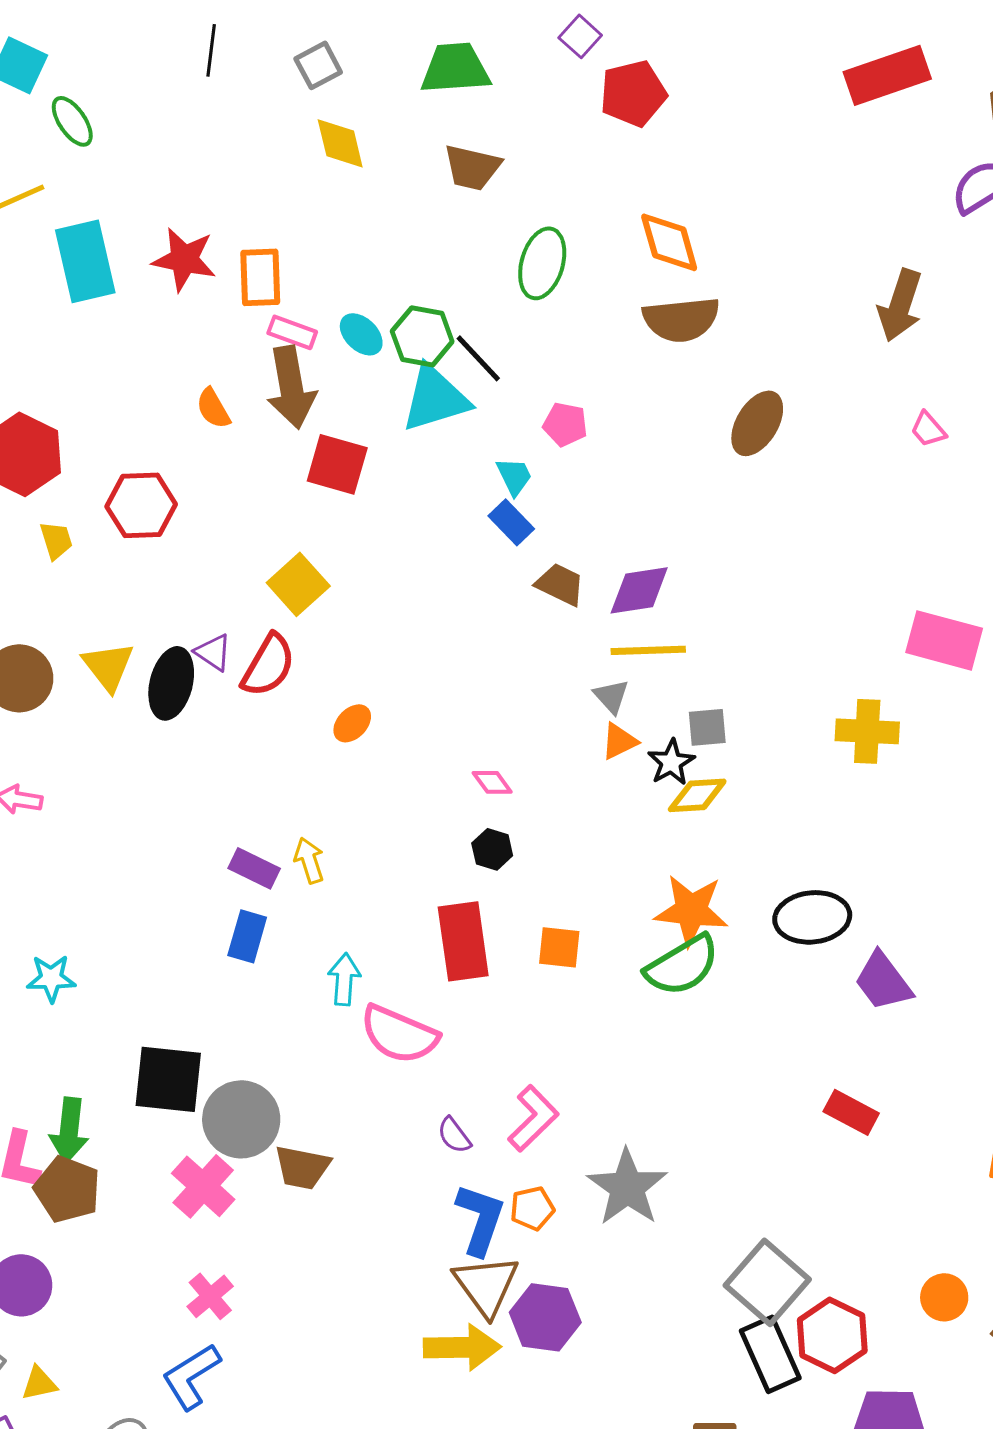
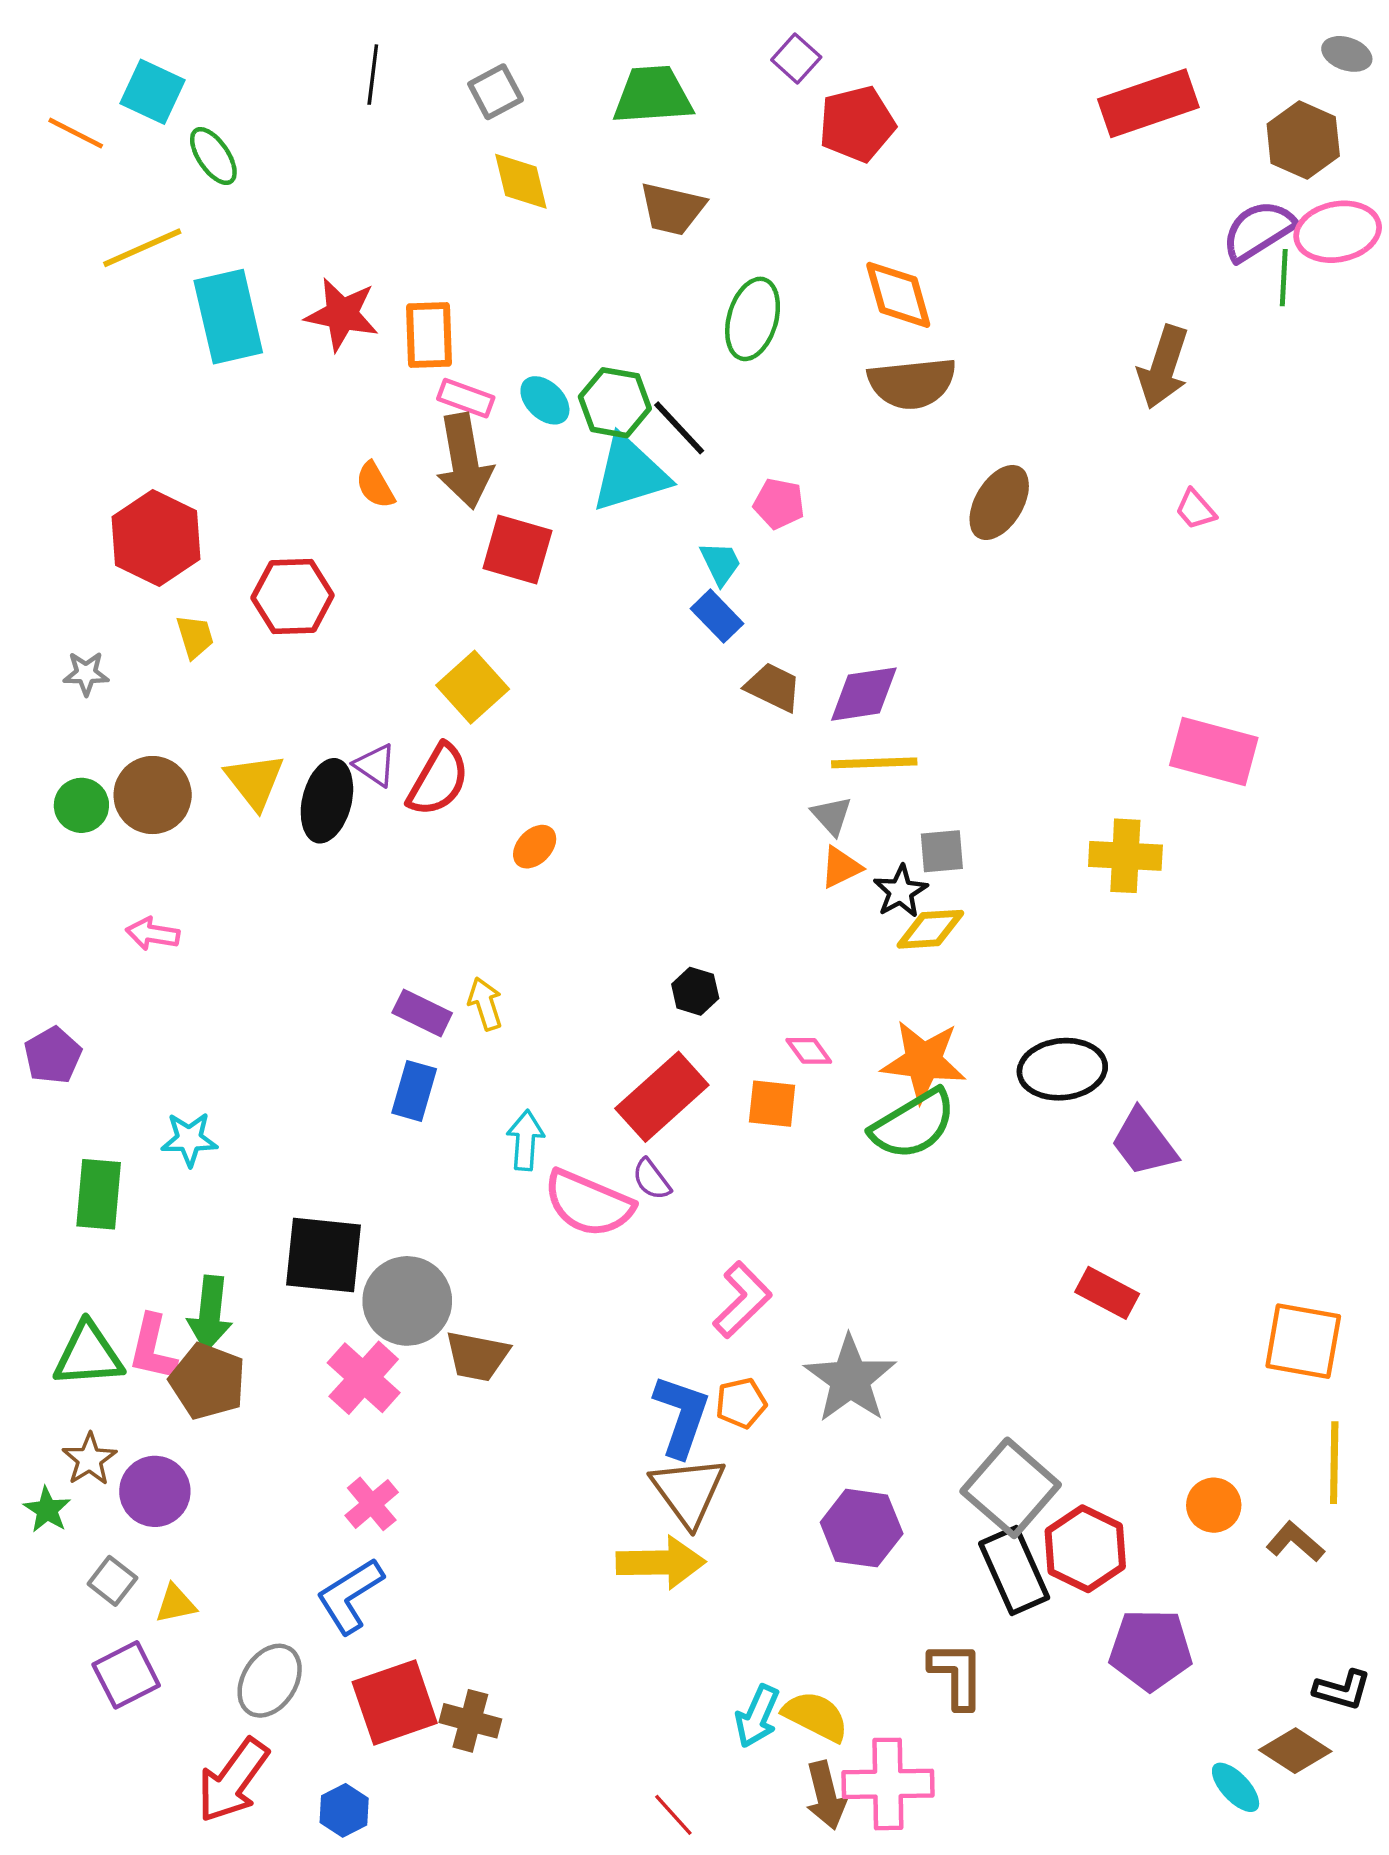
pink diamond: (492, 782) -> (809, 1051), moved
red rectangle: (463, 941) -> (662, 1097), turned 56
purple semicircle: (454, 1135) -> (652, 1179), moved
purple hexagon: (545, 1317) -> (862, 1528), moved

